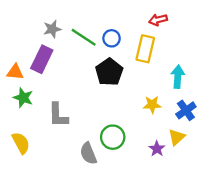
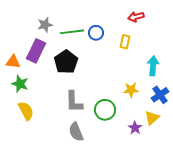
green line: (84, 37) -> (72, 32), turned -40
yellow rectangle: (145, 49) -> (125, 42), size x0.6
black pentagon: (109, 72) -> (66, 62), moved
gray L-shape: (58, 115) -> (74, 102), moved
green circle: (113, 137) -> (105, 110), moved
yellow semicircle: (21, 143) -> (26, 111), moved

